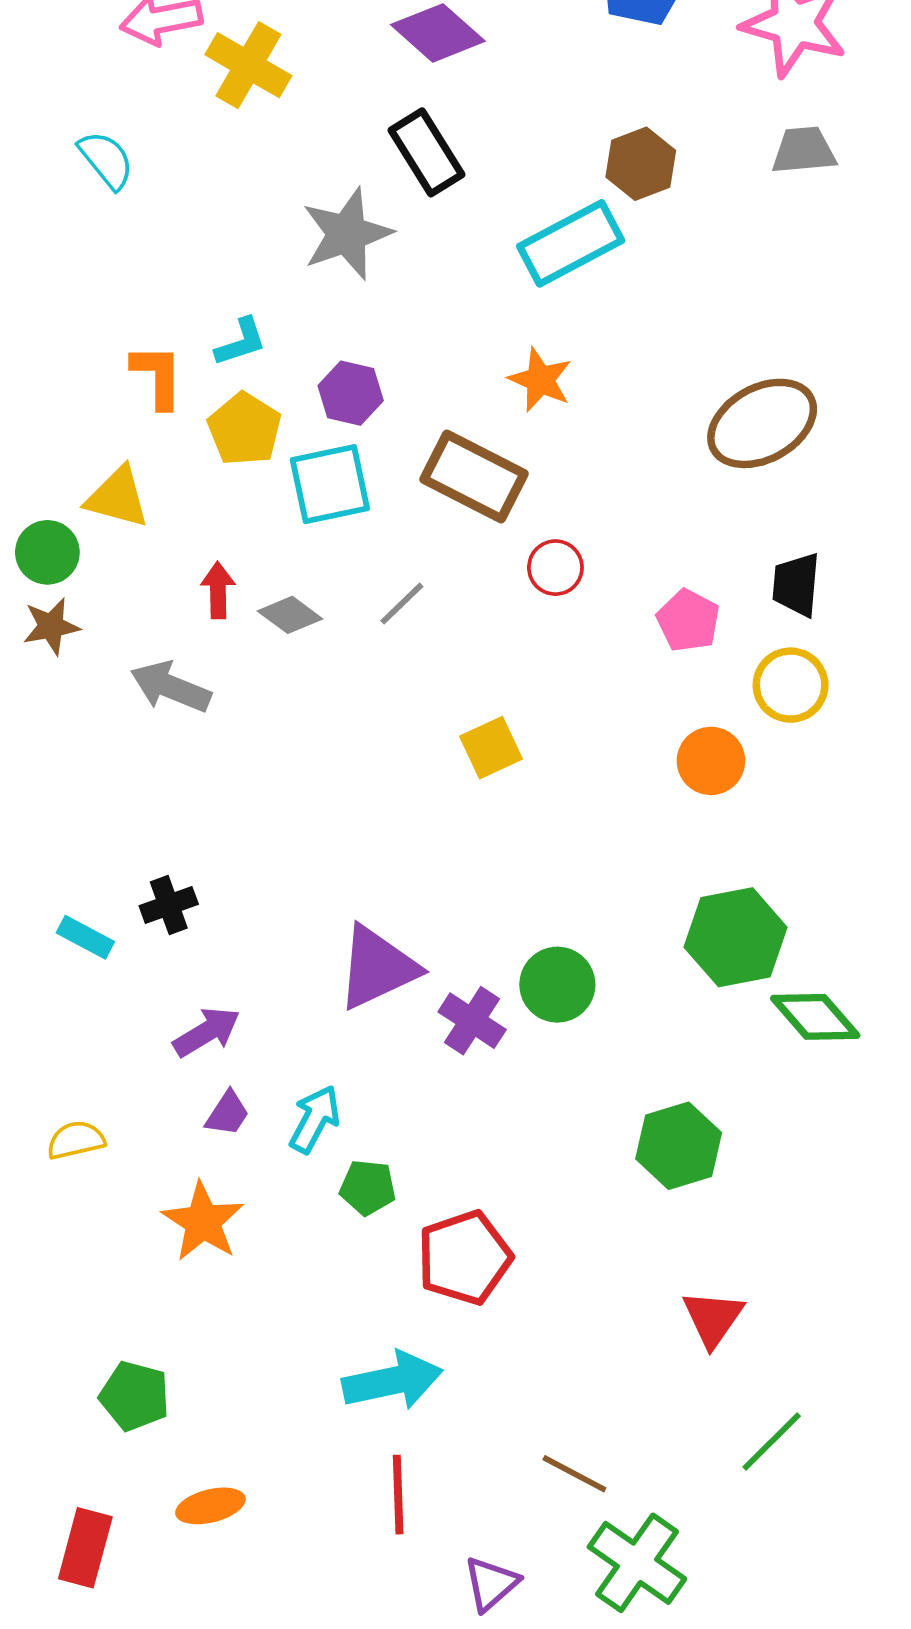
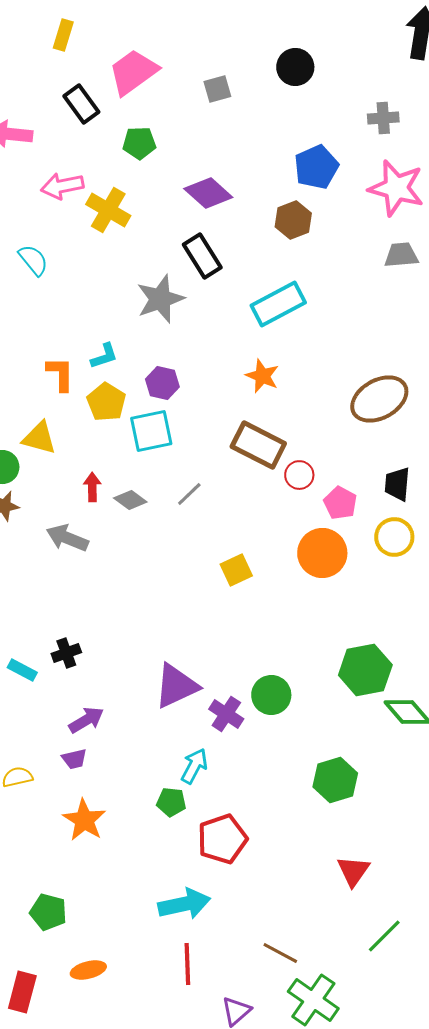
brown hexagon: (641, 164) -> (293, 220), moved
brown rectangle: (474, 477) -> (258, 445), moved
red circle: (555, 568) -> (299, 475), moved
orange circle: (711, 761) -> (322, 553), moved, size x1.4
purple trapezoid: (227, 1114) -> (74, 759), moved, turned 44
cyan arrow: (315, 1119) -> (194, 766), moved

